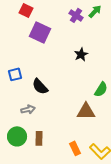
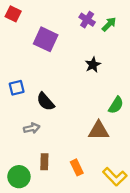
red square: (26, 10) -> (13, 14), moved
green arrow: (95, 11) -> (109, 24), moved
green circle: (17, 136) -> (19, 177), moved
orange rectangle: (75, 148) -> (77, 167), moved

